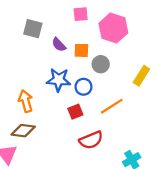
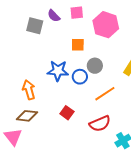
purple semicircle: (59, 45) -> (54, 16), moved
gray circle: (101, 64) -> (95, 66), moved
red square: (75, 112) -> (67, 113), moved, turned -32
red semicircle: (91, 140) -> (100, 124), moved

